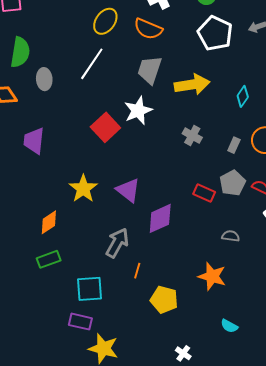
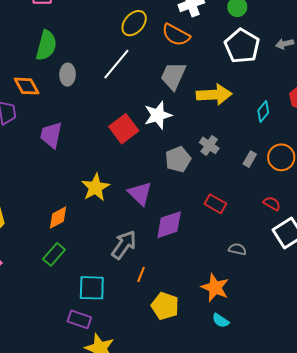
gray pentagon: (233, 183) -> (178, 159), moved
green rectangle: (49, 259) -> (54, 254), turned -35
cyan semicircle: (229, 326) -> (221, 321), moved

